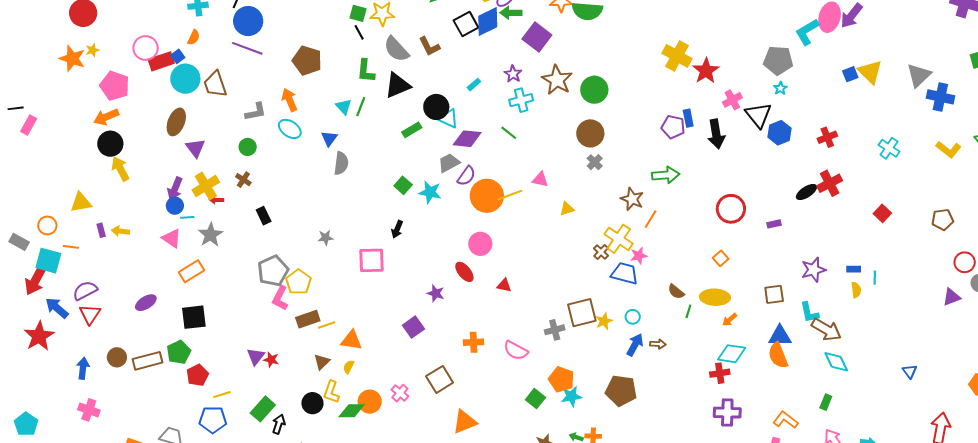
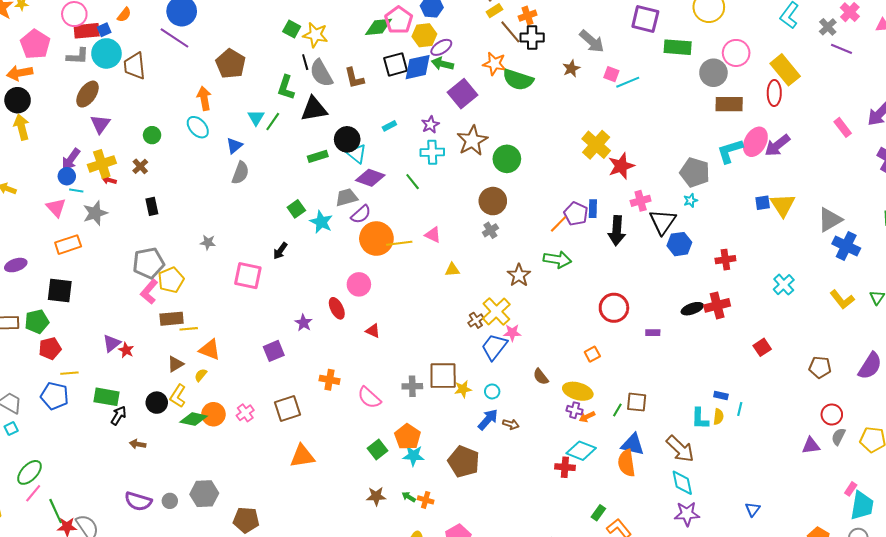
black line: (359, 32) -> (305, 62), moved
gray L-shape: (256, 112) -> (78, 56), moved
orange line: (651, 219) -> (558, 224), moved
purple star: (813, 270) -> (687, 514), moved
blue trapezoid: (625, 273) -> (494, 347), turned -80
green line: (688, 311) -> (617, 410), moved
cyan L-shape: (809, 312) -> (700, 419), moved
green rectangle: (826, 402) -> (598, 513), moved
green rectangle: (263, 409) -> (106, 397), turned 45
purple cross: (727, 413) -> (575, 410), moved, size x0.6

